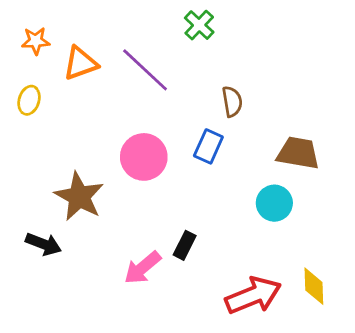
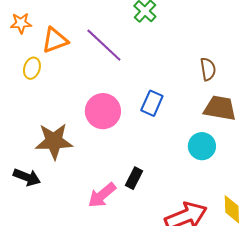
yellow ellipse: (29, 100) -> (32, 68), moved
brown semicircle: (232, 102) -> (208, 69), moved
brown star: (79, 197) -> (54, 141), turned -30

